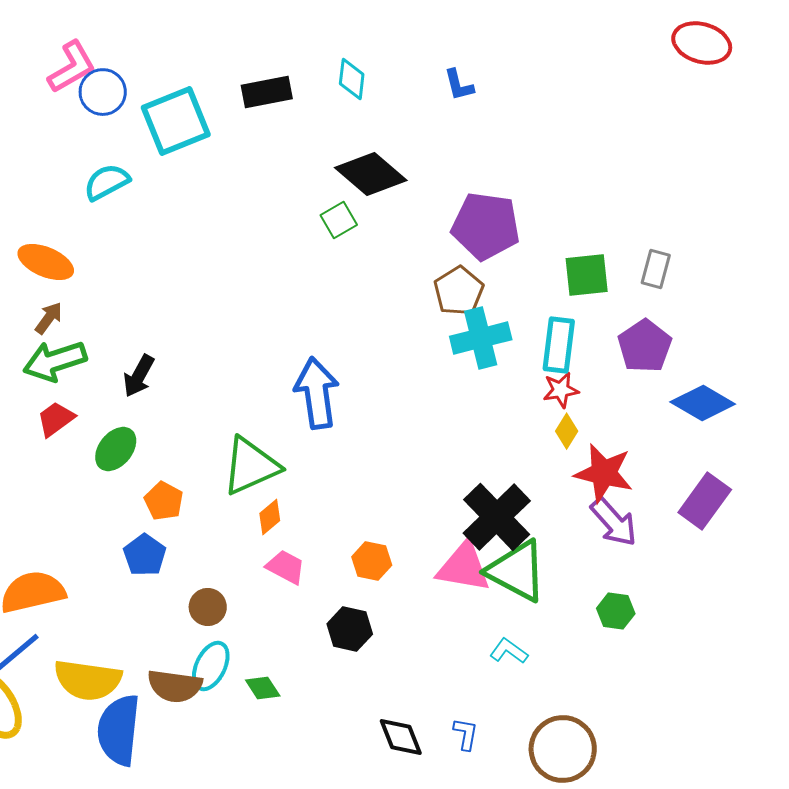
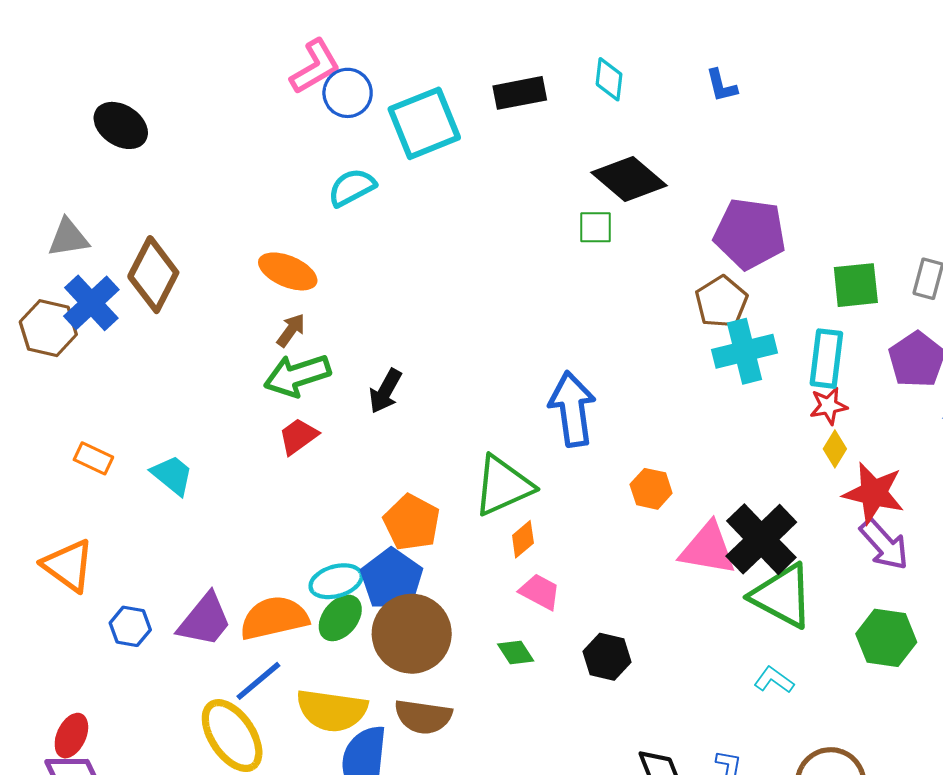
green square: (339, 220) -> (595, 227), turned 30
green ellipse: (116, 449) -> (340, 618), moved
orange pentagon: (164, 501) -> (412, 522), size x1.4
blue pentagon: (145, 555) -> (392, 579), size x1.4
orange hexagon: (372, 561) -> (651, 489), moved
pink triangle: (464, 567) -> (708, 549), moved
brown circle: (208, 607) -> (412, 634), moved, size x2.0
green hexagon: (616, 611) -> (886, 638), size x1.5
cyan ellipse: (211, 666) -> (336, 581), moved, turned 48
green diamond: (263, 688) -> (516, 653), moved

